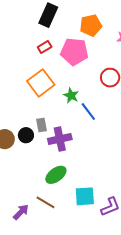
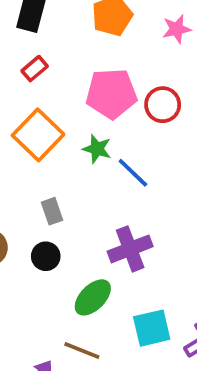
pink pentagon: (74, 52) -> (111, 94), moved
black circle: (26, 135) -> (46, 256), moved
purple cross: (60, 139) -> (130, 249), moved

